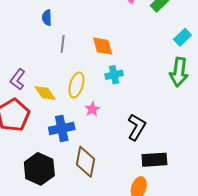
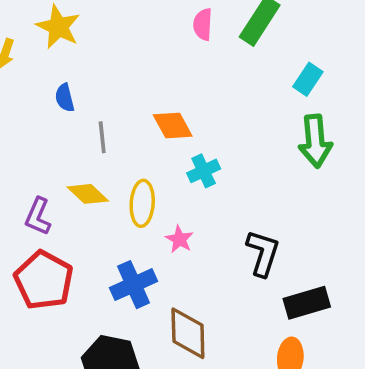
yellow diamond: (45, 93) -> (88, 194), moved

